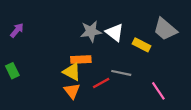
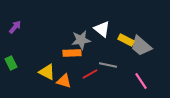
gray trapezoid: (165, 29) -> (141, 46), moved
gray star: (91, 31) -> (81, 40), moved
yellow triangle: (72, 72) -> (47, 72), moved
orange triangle: (72, 91) -> (64, 81), turned -35

